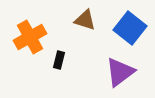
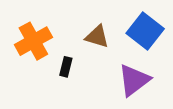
brown triangle: (85, 20) -> (97, 37), moved

